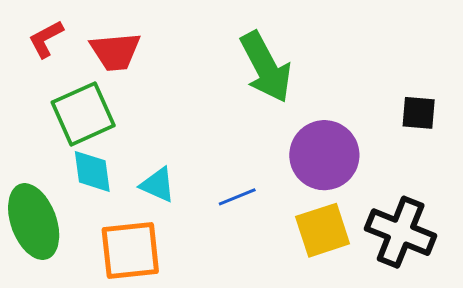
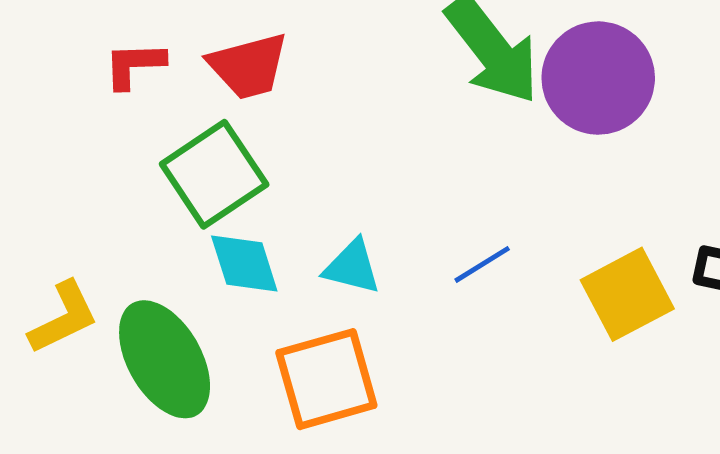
red L-shape: (46, 39) -> (134, 65), turned 36
purple circle: (324, 155) -> (598, 78), moved

